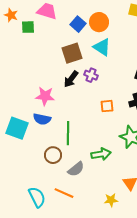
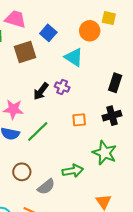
orange circle: (99, 22) -> (90, 31), moved
brown square: (72, 53) -> (25, 52), moved
green line: (68, 133) -> (38, 132), moved, turned 45

